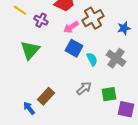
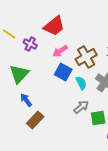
brown cross: (93, 18) -> (86, 57), moved
gray arrow: (84, 88) -> (81, 107), moved
blue arrow: (29, 108) -> (26, 100), moved

